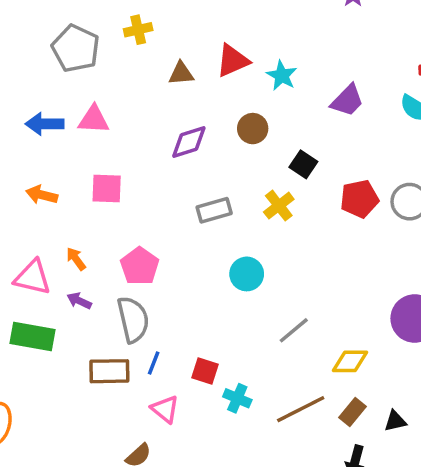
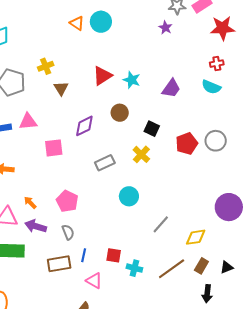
brown triangle: (181, 73) -> (61, 88), moved, turned -49
pink square: (107, 188) -> (54, 148), moved
purple arrow: (79, 301) -> (36, 226), size x1.5
gray semicircle: (133, 319) -> (68, 232), size x0.6

